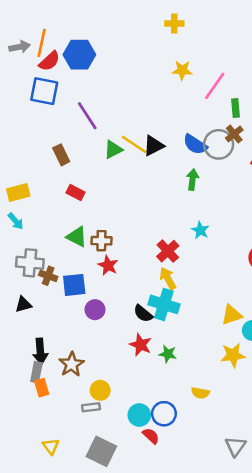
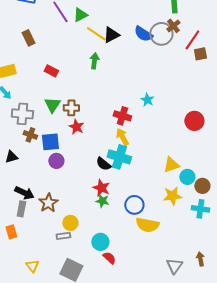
green triangle: (113, 150) -> (80, 15), moved
brown rectangle: (61, 155) -> (28, 38), moved
green arrow: (193, 180) -> (94, 61), moved
green triangle: (77, 237) -> (52, 105), turned 36
red cross: (168, 251) -> (122, 116), turned -30
gray cross: (30, 263) -> (22, 114), moved
purple circle: (95, 310) -> (56, 161), moved
black arrow: (40, 351) -> (24, 193), turned -60
green star: (168, 354) -> (102, 201), moved
orange rectangle: (42, 388) -> (11, 232), moved
yellow semicircle: (200, 393) -> (147, 225), size x1.6
blue circle: (164, 414) -> (134, 205), moved

